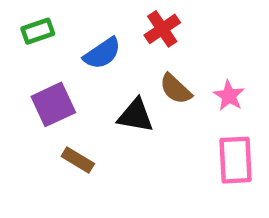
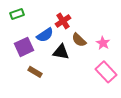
red cross: (162, 29) -> (63, 21), moved
blue semicircle: (102, 53) -> (45, 35), moved
pink rectangle: (236, 160) -> (106, 72), turned -40

